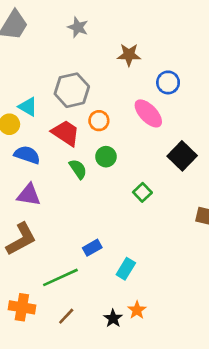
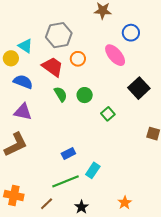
green circle: (106, 157) -> (85, 95), moved
green line: (60, 277) -> (65, 181), moved
orange star: (137, 310) -> (125, 203), moved

